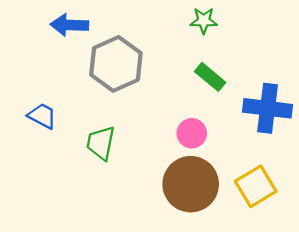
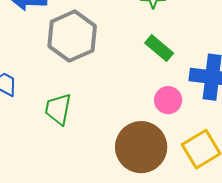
pink circle: (192, 133) -> (168, 100), moved

